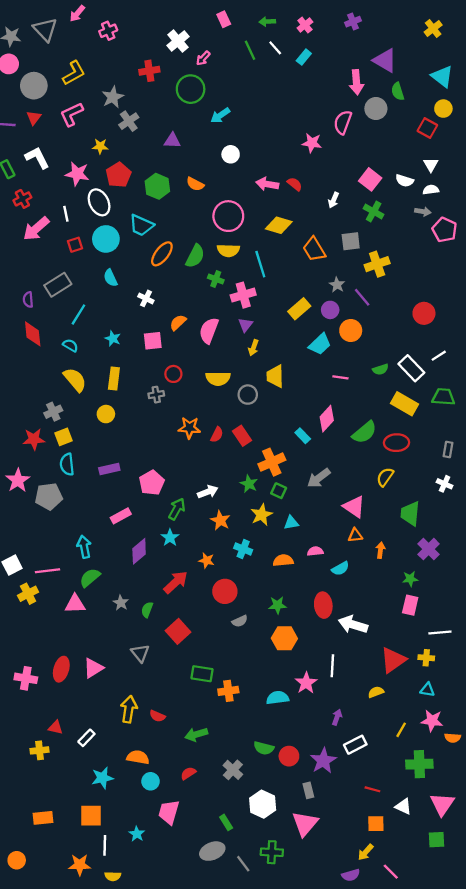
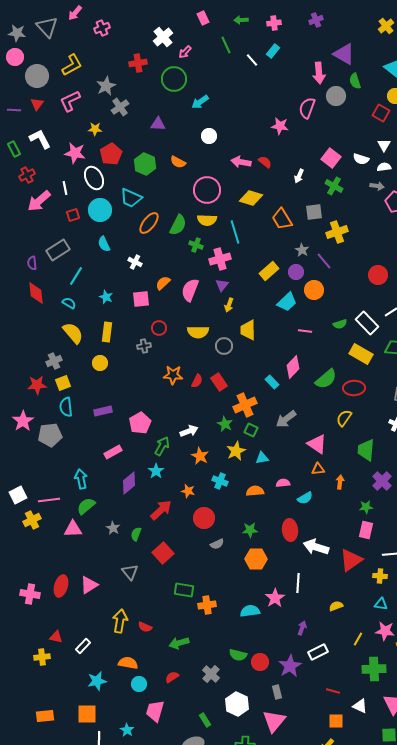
pink cross: (305, 25) -> (274, 23), turned 32
white line: (275, 48) -> (252, 60), moved
red triangle: (393, 660) -> (351, 560), moved

